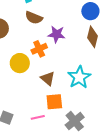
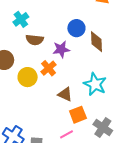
blue circle: (90, 11) -> (76, 28), moved
yellow circle: (20, 63) -> (28, 77), moved

